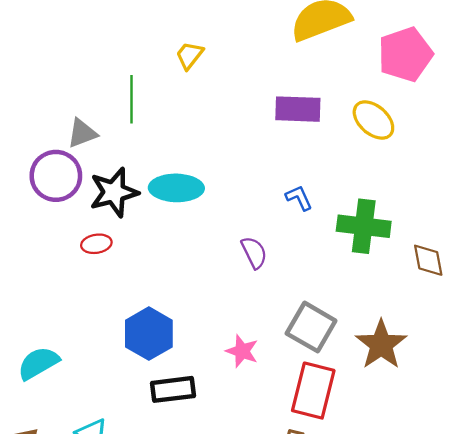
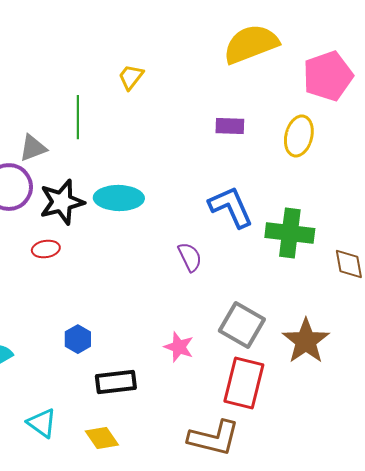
purple rectangle: (298, 109) -> (230, 126), size x0.7
yellow ellipse: (373, 120) -> (299, 136), turned 63
blue L-shape: (299, 198) -> (231, 207), size x1.8
blue hexagon: (149, 334) -> (78, 339), moved, size x0.6

